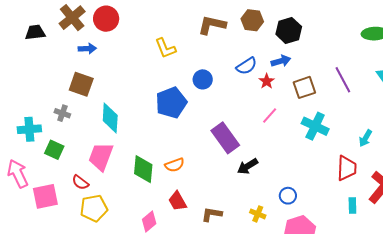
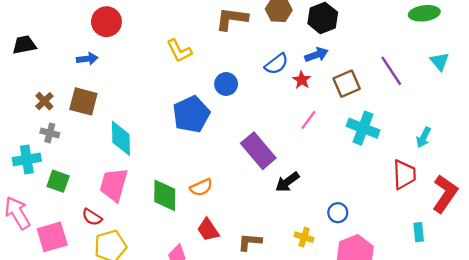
brown cross: (72, 18) -> (44, 101), moved, size x0.6
gray cross: (62, 113) -> (50, 133), moved
cyan rectangle: (352, 206) -> (419, 232), moved

